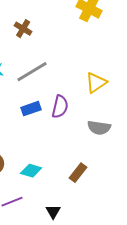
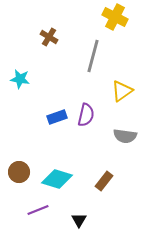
gray line: (32, 72) -> (93, 56), moved, turned -44
cyan diamond: (31, 171) -> (57, 179), size x1.4

